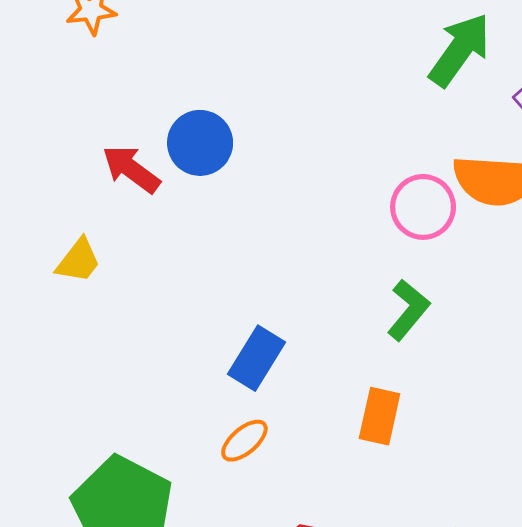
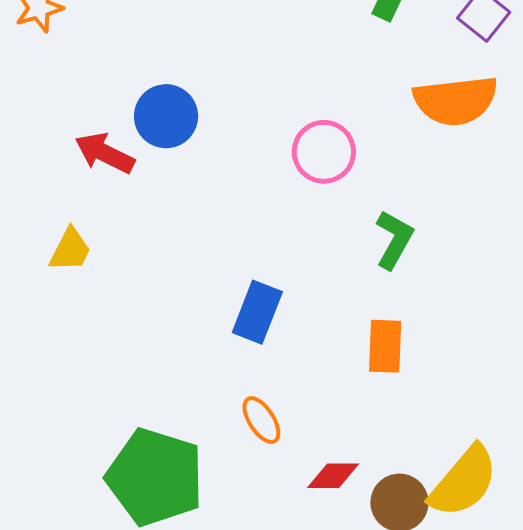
pink circle: (423, 207) -> (324, 152), moved
orange ellipse: (244, 441) -> (261, 420), moved, turned -72

